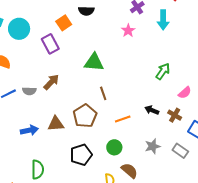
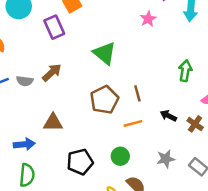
green triangle: (94, 62) -> (104, 53), turned 30
green arrow: (163, 71) -> (185, 71), turned -30
brown line: (103, 93) -> (137, 93), moved
brown pentagon: (85, 116) -> (104, 100), moved
blue arrow: (29, 130) -> (24, 144), moved

